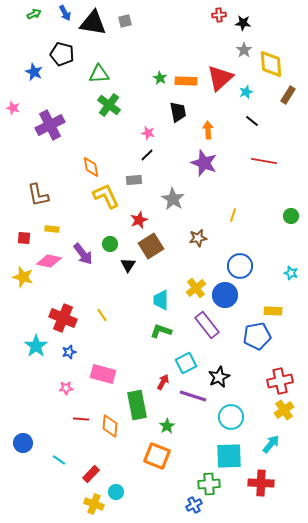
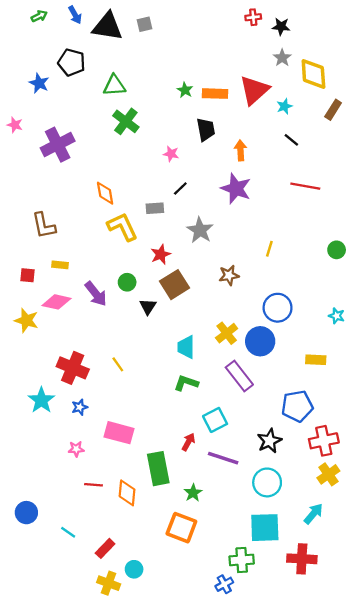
black line: (147, 155) -> (180, 189), moved
blue pentagon: (257, 336) -> (297, 406), moved
black star: (219, 377) -> (269, 441), moved

